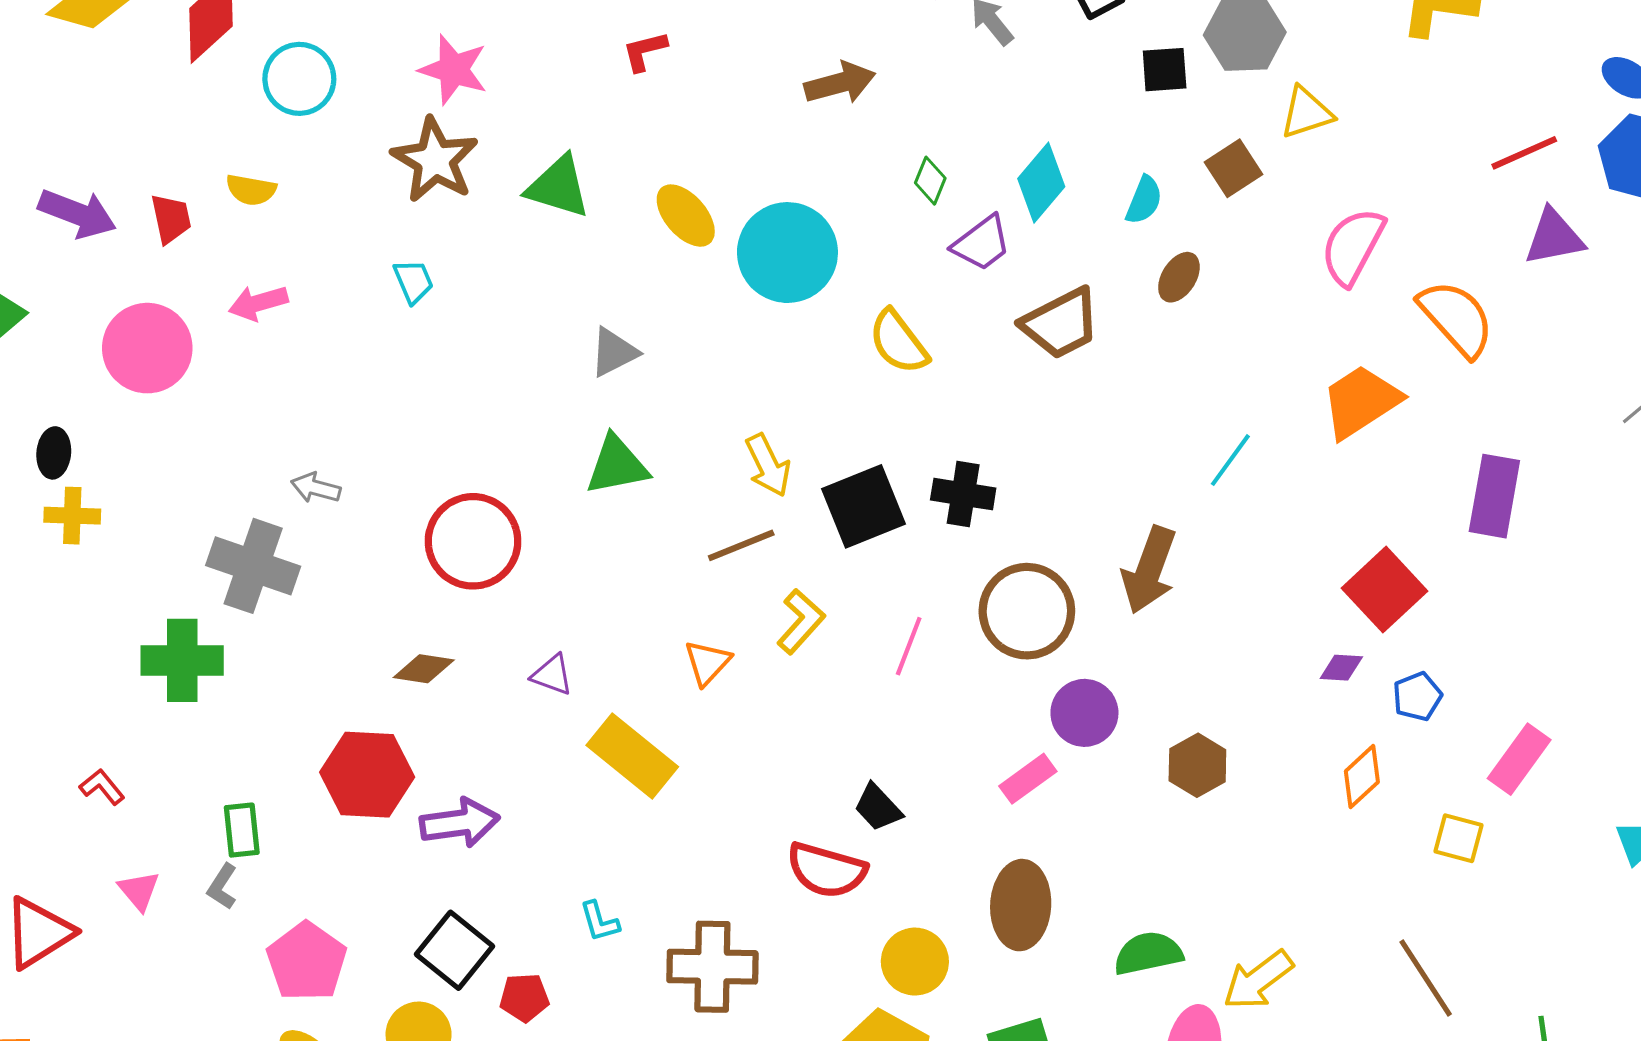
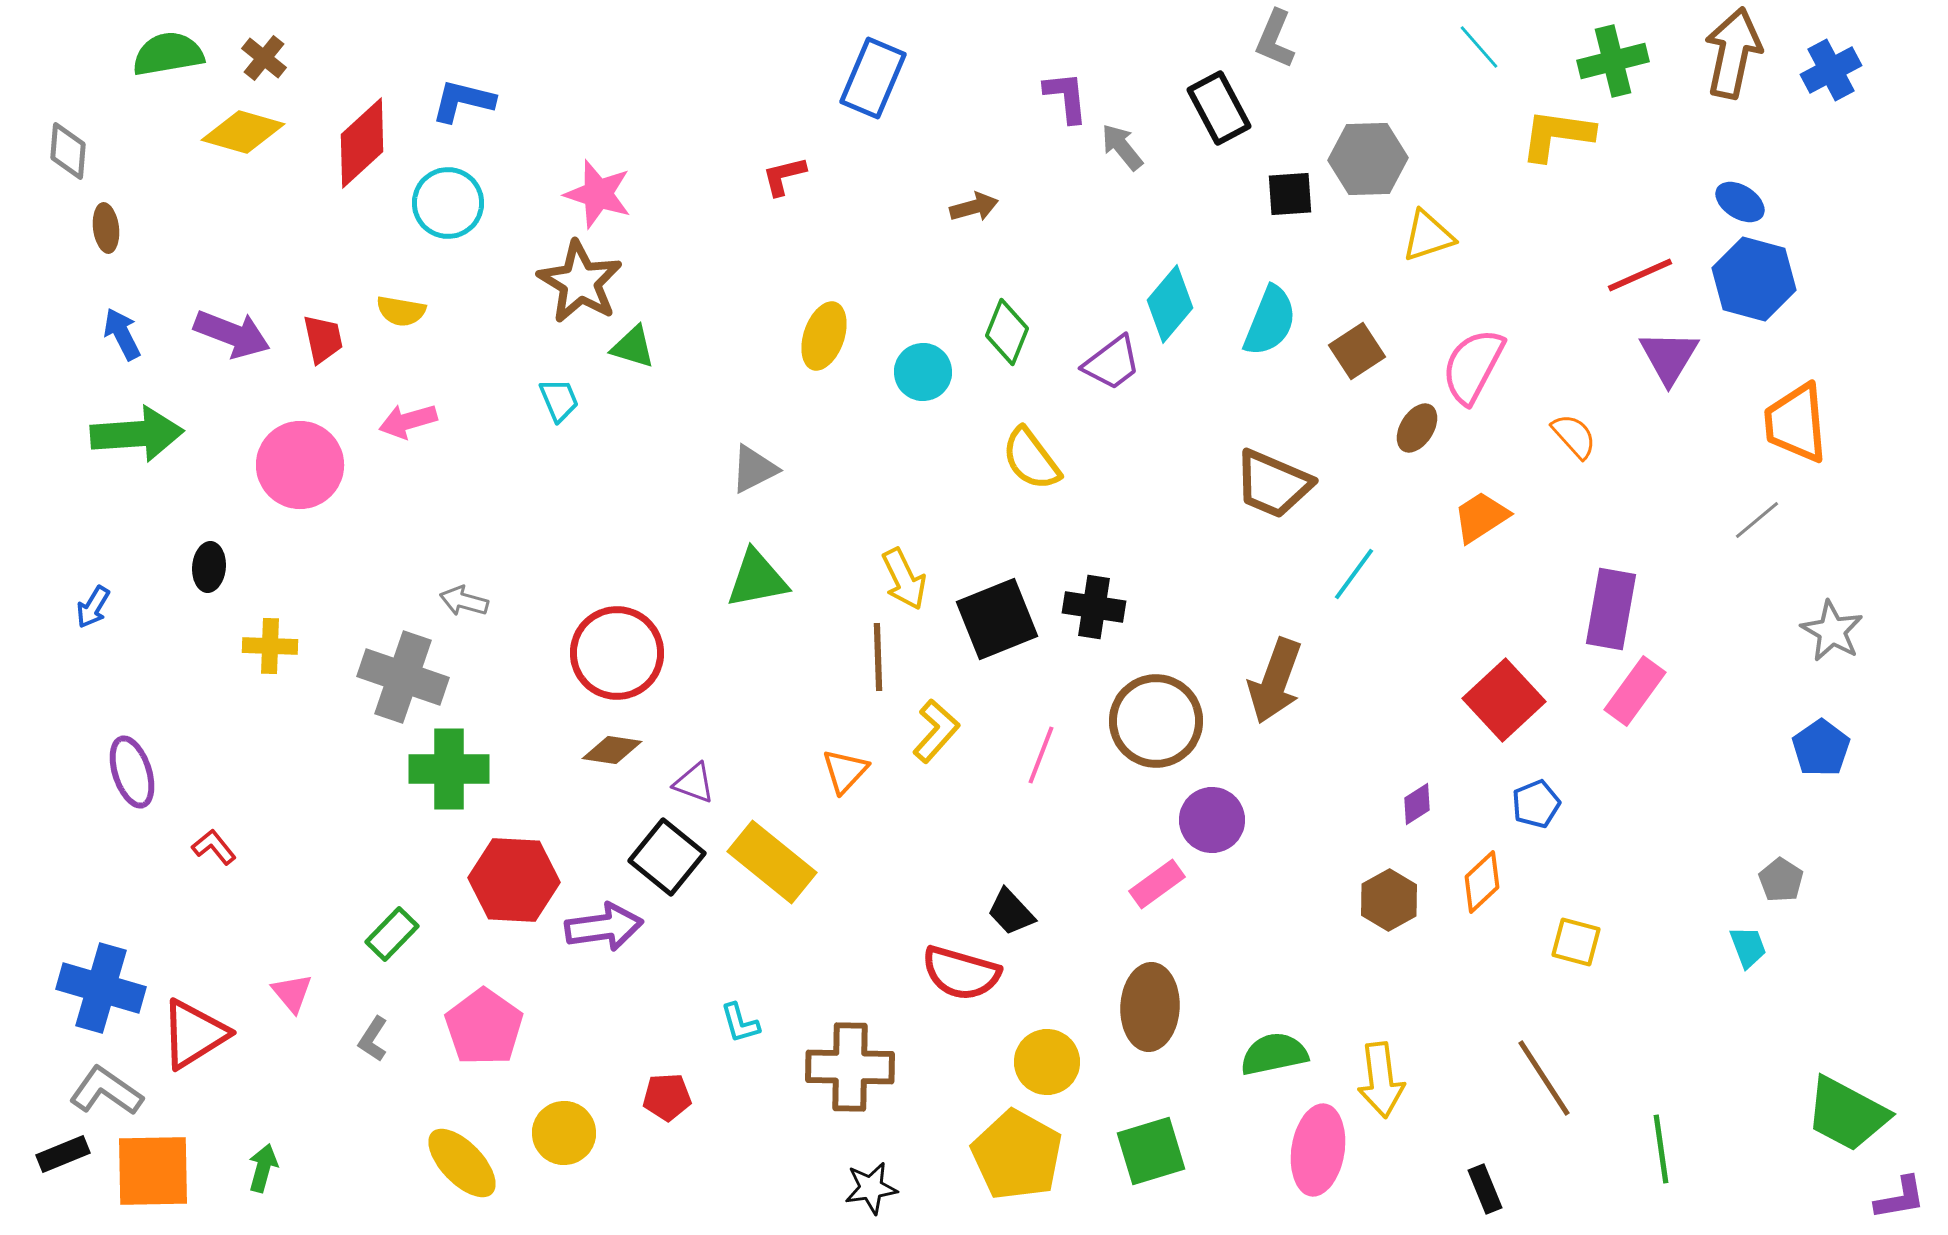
brown arrow: (840, 83) -> (974, 207), size x0.7
brown square: (1233, 168) -> (1357, 351), moved
green diamond: (930, 181) -> (1007, 332), moved, size x1.4
green triangle: (558, 187) -> (633, 347), moved, size x0.7
cyan semicircle: (1144, 200) -> (1270, 321), size x1.5
yellow ellipse: (686, 216) -> (824, 336), turned 60
purple triangle: (1554, 237) -> (1669, 357), turned -48
cyan circle: (787, 253) -> (923, 372), size x0.6
brown ellipse: (1179, 277) -> (1417, 428), moved
orange semicircle: (1456, 318) -> (1574, 436), size x0.6
brown trapezoid: (1061, 323) -> (1273, 484), moved, turned 50
orange trapezoid: (1361, 402) -> (1481, 517), size x0.7
yellow cross: (72, 516) -> (270, 646), moved
brown line: (741, 545) -> (878, 657), turned -70
green cross: (182, 660) -> (449, 769), moved
purple diamond: (1341, 668) -> (1417, 804), moved, turned -36
brown diamond: (424, 669) -> (612, 750), moved
pink rectangle: (1519, 759) -> (1635, 691), moved
brown hexagon: (1197, 765) -> (1389, 900), moved
red L-shape: (102, 787) -> (214, 847), moved
green rectangle: (242, 830) -> (392, 934), turned 50
gray L-shape: (222, 887) -> (373, 1039), moved
black square: (455, 950) -> (667, 857), moved
pink pentagon: (307, 962) -> (484, 1027), moved
yellow arrow: (1258, 980) -> (1381, 1080), turned -60

